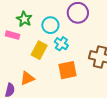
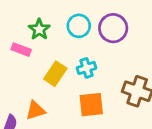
cyan circle: (50, 25) -> (79, 26), moved
cyan cross: (61, 44) -> (87, 68), turned 32

